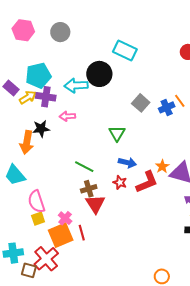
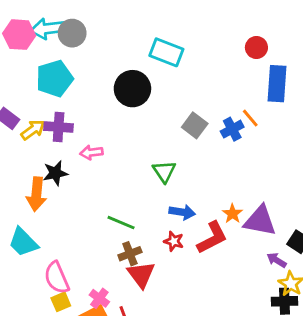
cyan pentagon: (38, 76) -> (54, 78), moved
cyan arrow: (76, 85) -> (47, 29), moved

